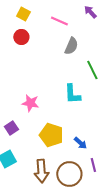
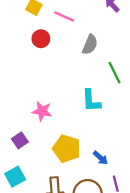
pink line: (59, 21) -> (64, 17), moved
red circle: (21, 37) -> (41, 39), moved

